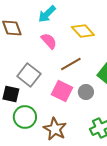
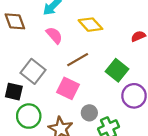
gray circle: (86, 92) -> (89, 113), moved

